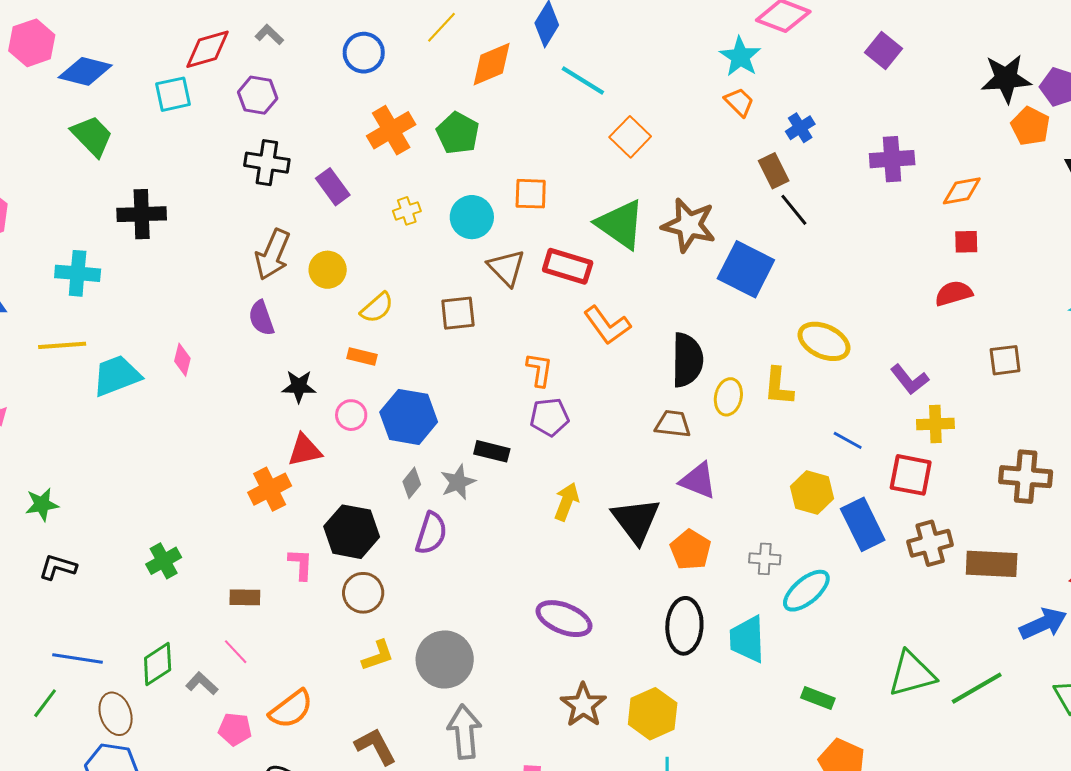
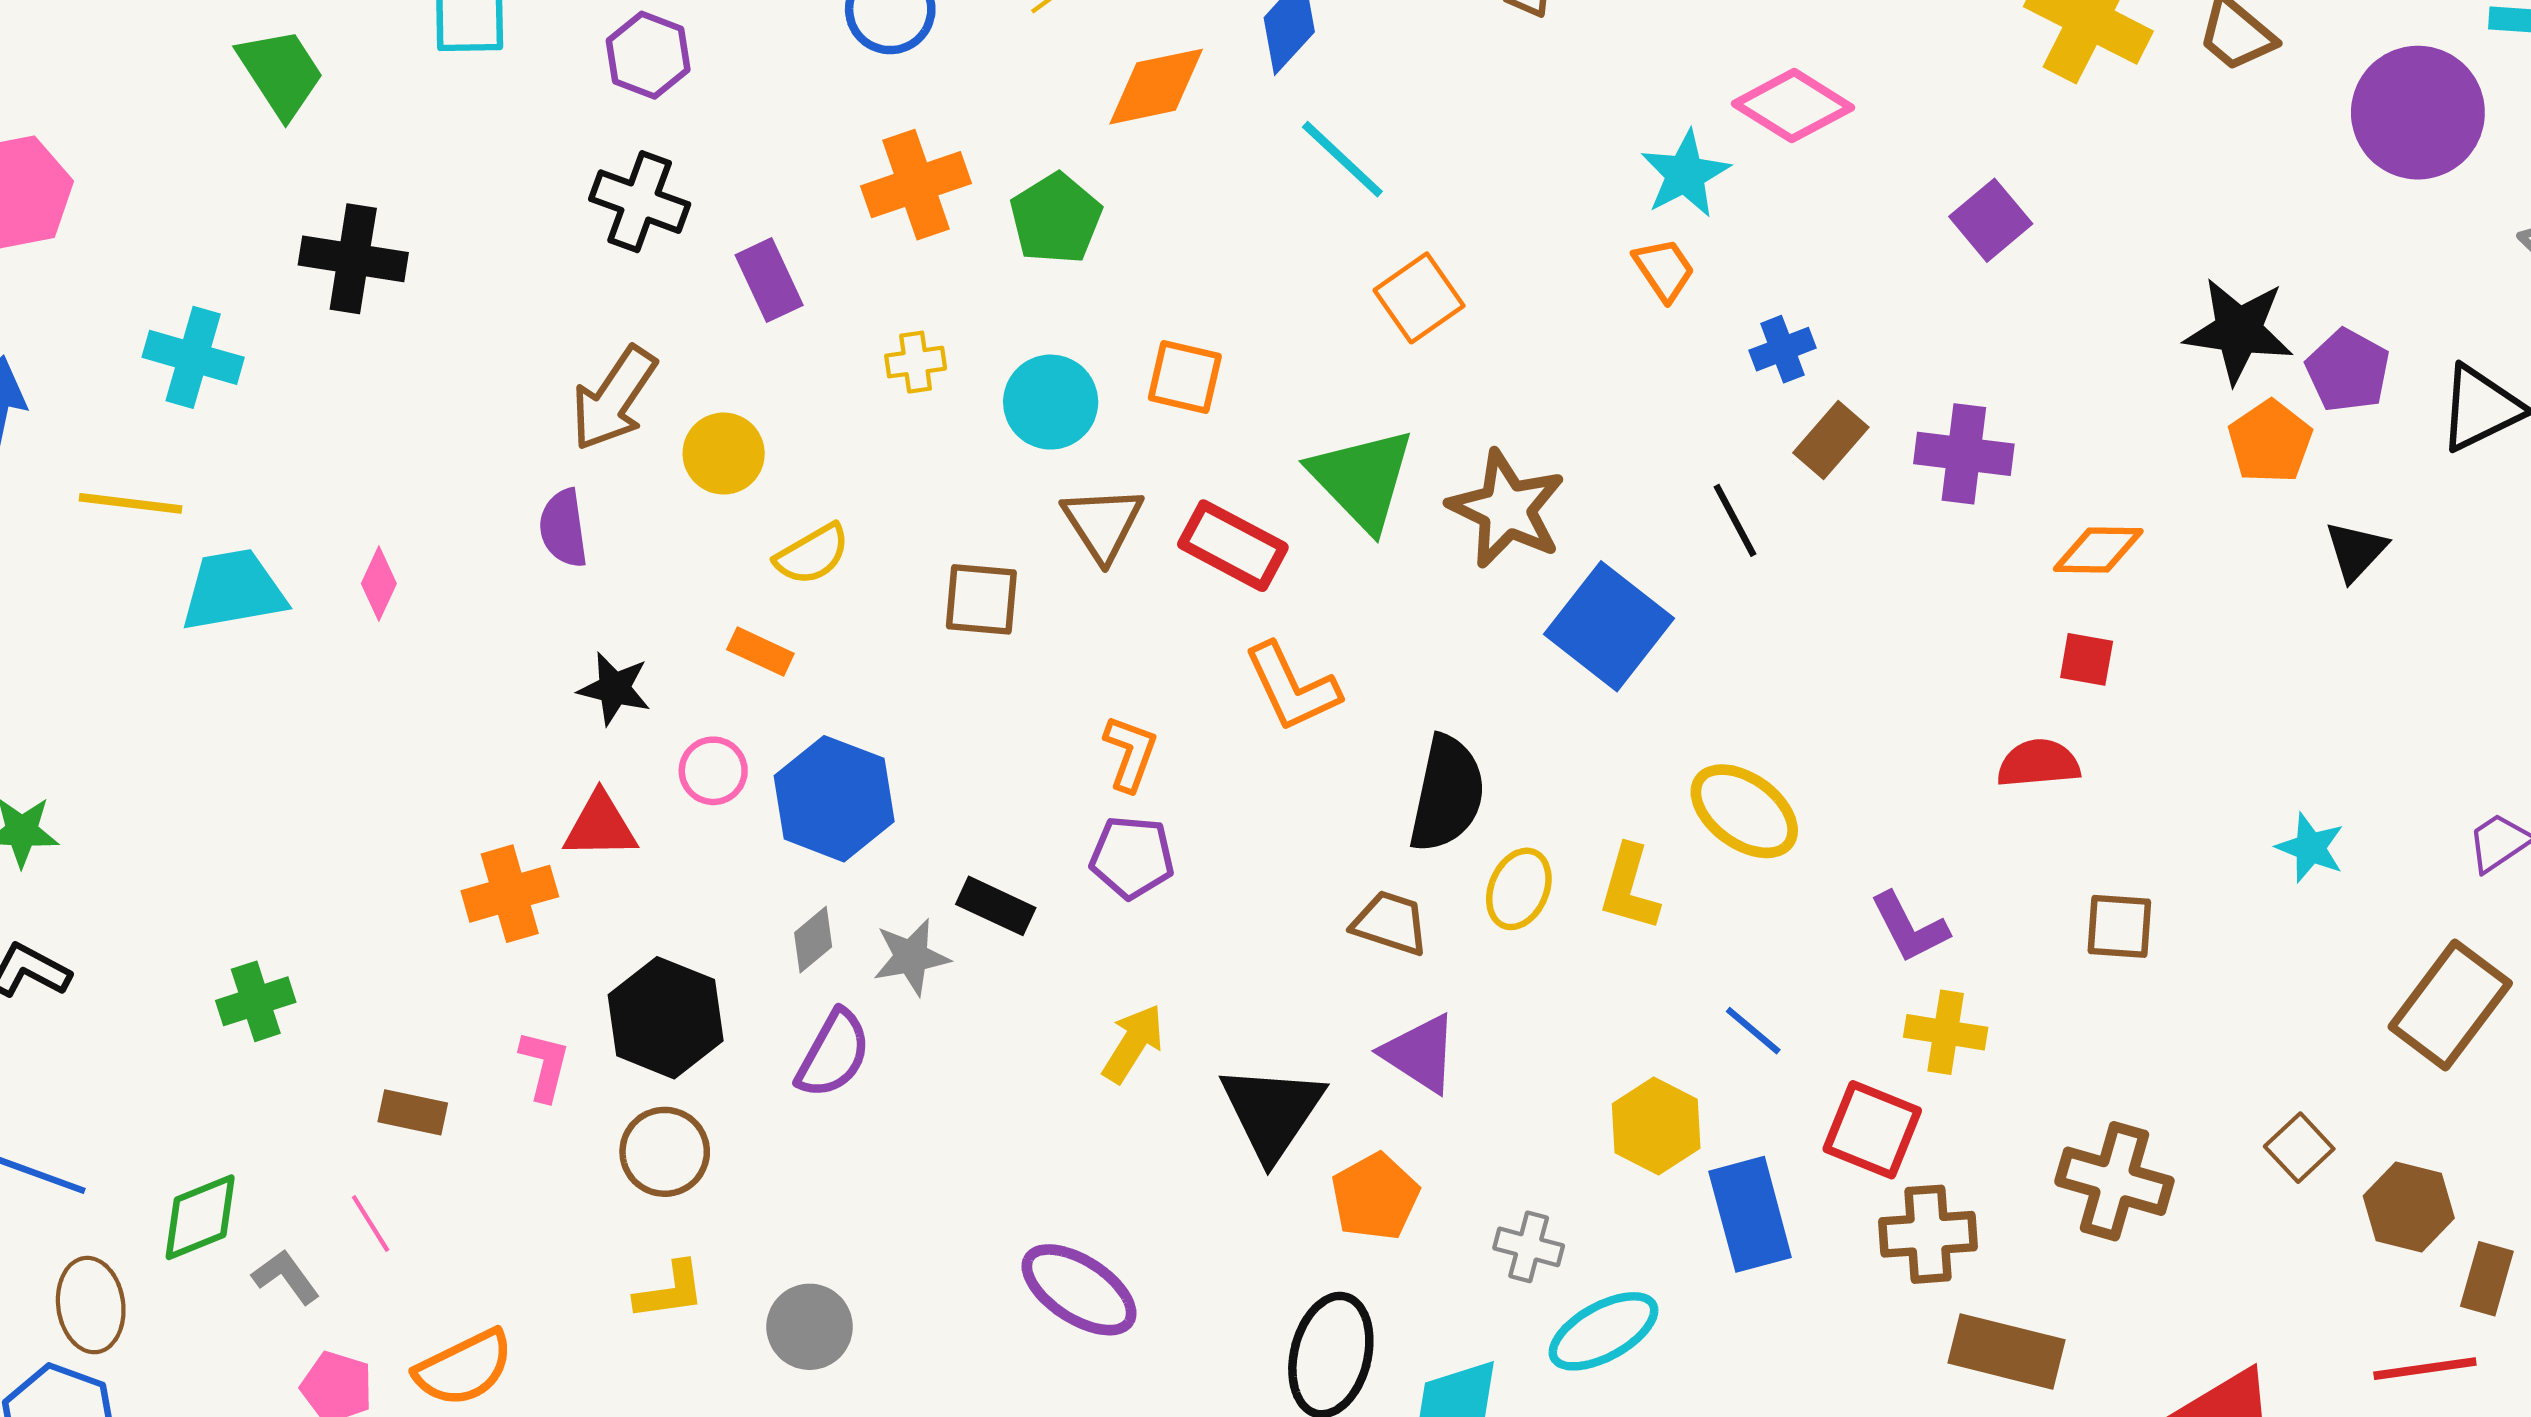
brown rectangle: (774, 171) -> (1831, 440), moved, turned 56
brown cross: (930, 543) -> (1928, 1234), moved
gray circle: (445, 659) -> (810, 1327), size x0.7

